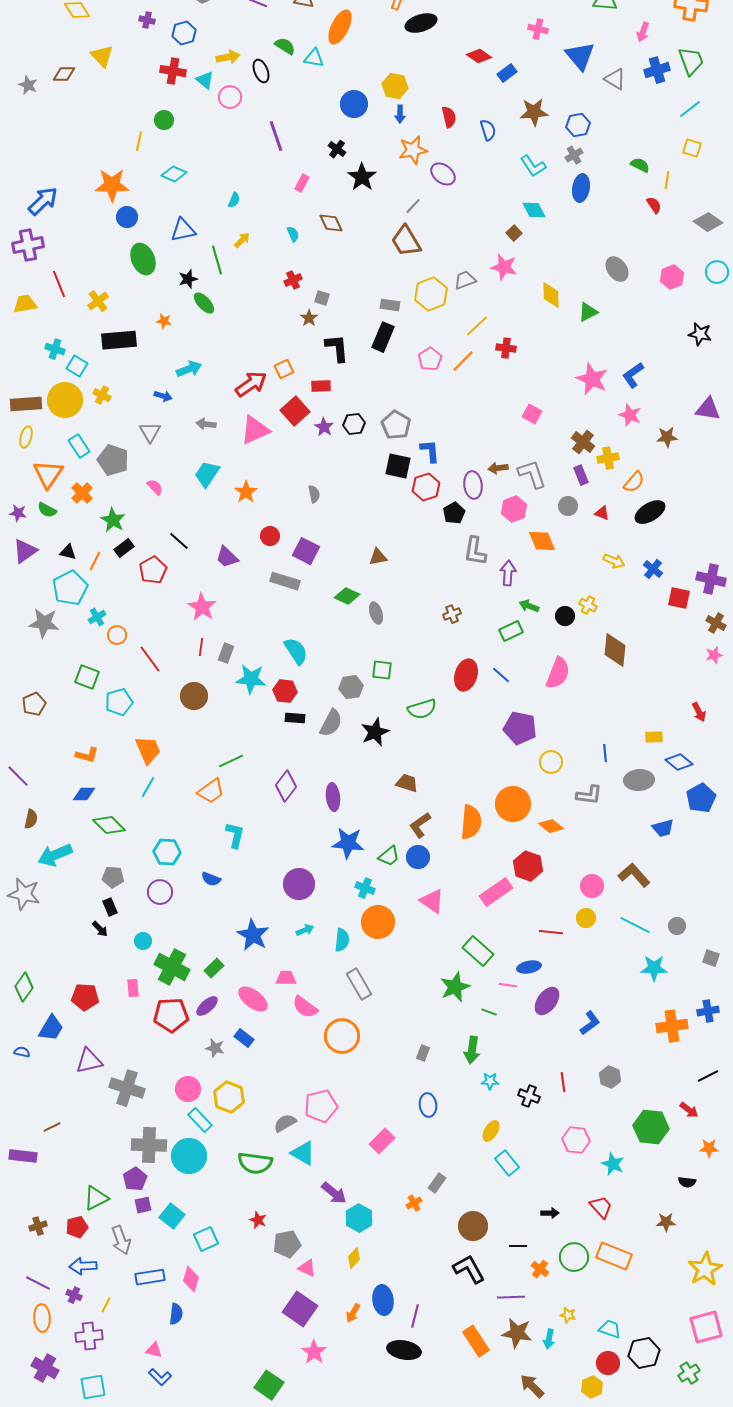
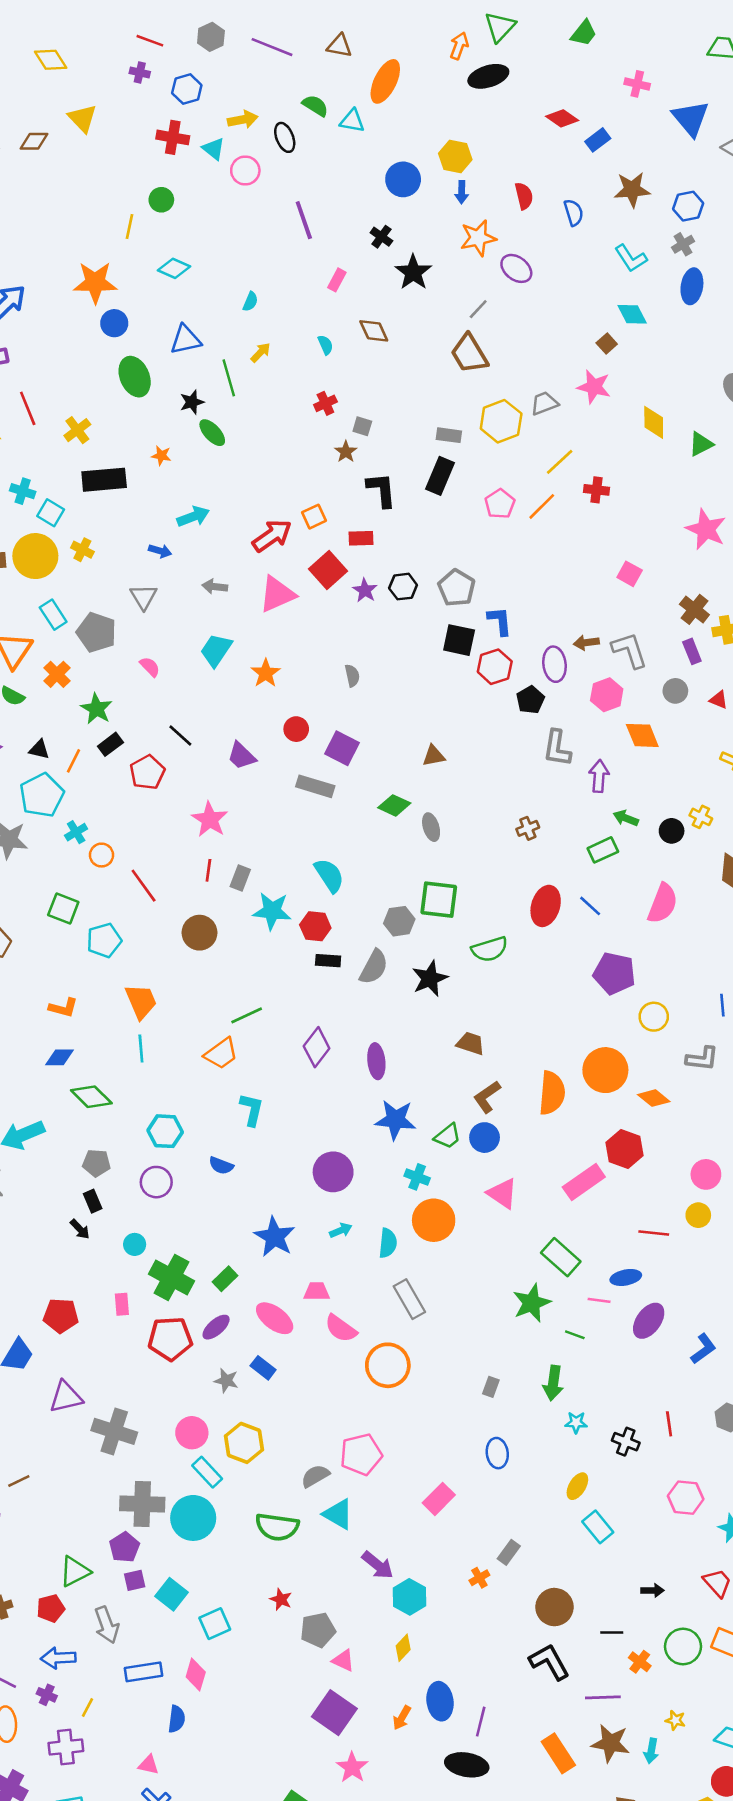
green square: (382, 670) -> (439, 900), size x1.5
cyan line: (148, 787) -> (141, 1048), turned -35

